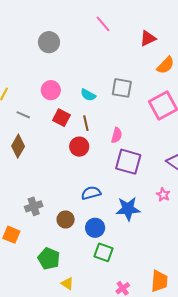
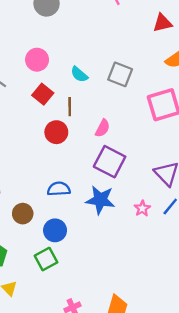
blue star: (128, 209) -> (100, 200), moved
green square: (104, 252) -> (46, 259), moved, turned 30

